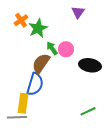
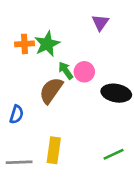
orange cross: (21, 20) -> (24, 44), moved, turned 32
blue semicircle: (35, 84) -> (16, 114), moved, size x0.6
yellow rectangle: (23, 103) -> (54, 150), moved

